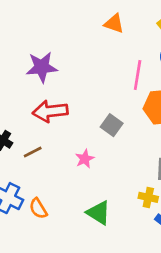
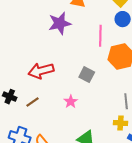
purple star: (42, 67) -> (60, 23), moved

